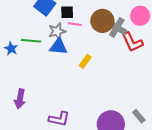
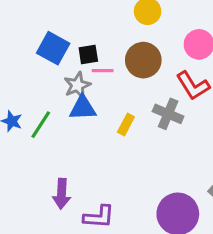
gray cross: (117, 27) -> (168, 114), moved
green line: (31, 41) -> (41, 125), moved, turned -54
purple arrow: (20, 99) -> (62, 194), moved

